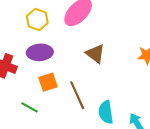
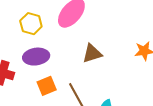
brown triangle: (95, 54) -> (92, 53), turned -50

